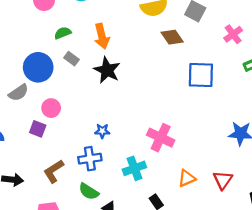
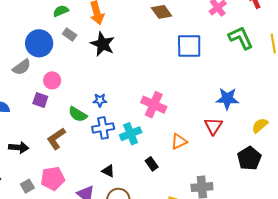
blue cross: (90, 159) -> (103, 128), moved
red triangle: (223, 180) -> (213, 126), moved
green semicircle: (89, 191) -> (78, 114), moved

